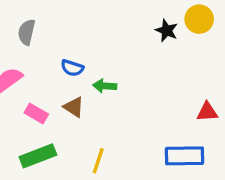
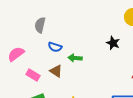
black star: (167, 31) -> (113, 43), moved
gray semicircle: (27, 32) -> (40, 25), moved

